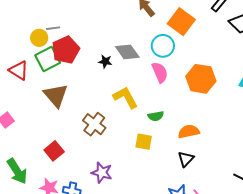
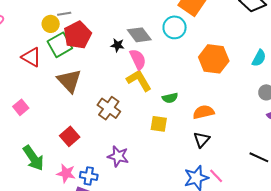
pink semicircle: (160, 72) -> (138, 59), moved

